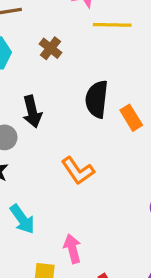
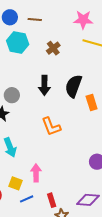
black arrow: (32, 112) -> (44, 85), moved

